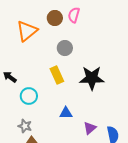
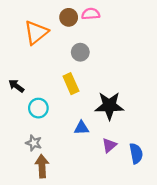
pink semicircle: (74, 15) -> (91, 14), turned 70
black star: (92, 78) -> (109, 106), moved

